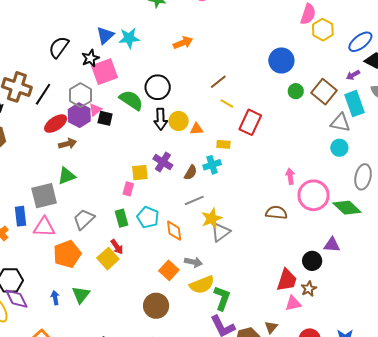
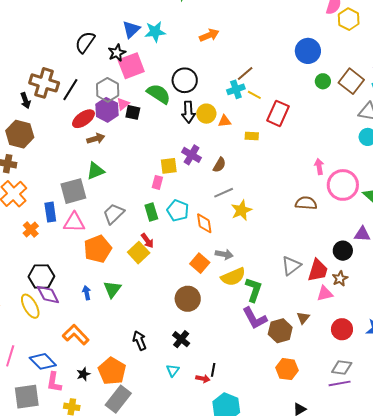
cyan cross: (212, 165) -> (236, 89), moved
gray triangle: (221, 232) -> (291, 266), moved

